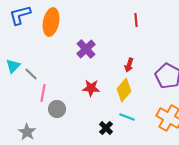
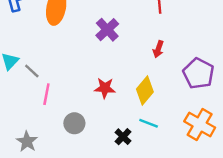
purple cross: (86, 49) -> (107, 30), moved
red arrow: (129, 65) -> (158, 49), moved
gray circle: (57, 109) -> (74, 123), moved

